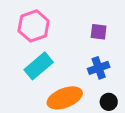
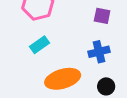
cyan rectangle: (39, 66) -> (39, 45), size x0.7

